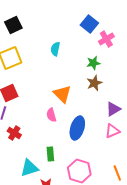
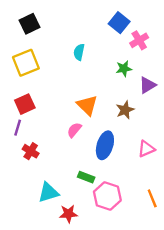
brown star: (94, 83) -> (125, 110), moved
purple triangle: (113, 109) -> (147, 85), moved
pink semicircle: (51, 115) -> (74, 130), turned 56
green rectangle: (50, 154) -> (86, 177), moved, turned -64

